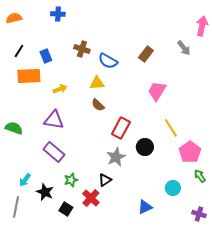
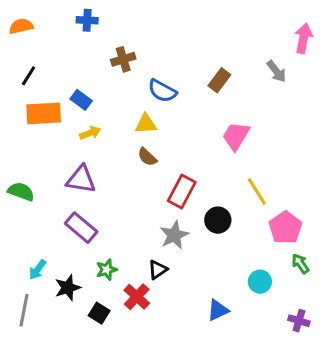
brown cross: (82, 49) -> (123, 59), moved, turned -35
blue rectangle: (46, 56) -> (81, 100), moved, turned -32
black star: (45, 192) -> (68, 288), turned 30

